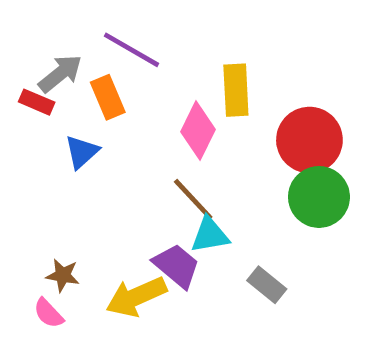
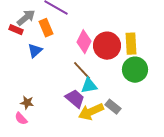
yellow rectangle: (236, 90) -> (131, 44), moved
red circle: (309, 140) -> (107, 46), moved
yellow arrow: (136, 297) -> (91, 112), moved

